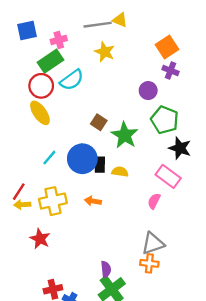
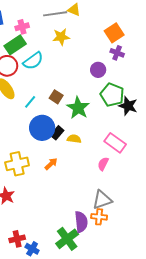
yellow star: (105, 52) -> (61, 37), turned -30
black star: (180, 148) -> (128, 106), moved
cyan line: (49, 158) -> (30, 102), moved
black rectangle: (100, 165) -> (57, 133), turned 40
orange arrow: (93, 201) -> (51, 164), turned 128
purple semicircle: (106, 269) -> (81, 222), moved, size x1.5

